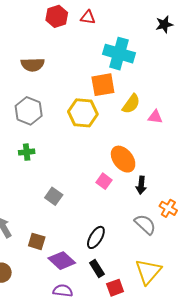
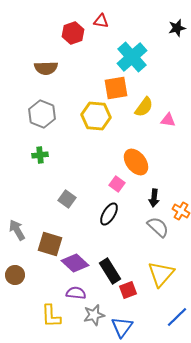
red hexagon: (57, 16) -> (73, 33), moved
cyan cross: (119, 54) -> (132, 57), turned 32
black arrow: (141, 185) -> (154, 198), moved
black ellipse: (96, 237) -> (109, 214), moved
brown square: (37, 241) -> (50, 244), size x1.4
black rectangle: (97, 269) -> (110, 271), size x1.4

